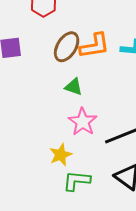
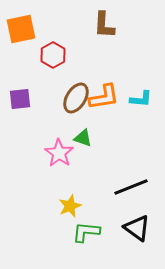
pink star: (83, 122) -> (59, 153), moved

